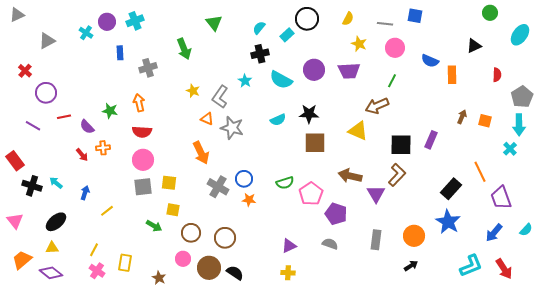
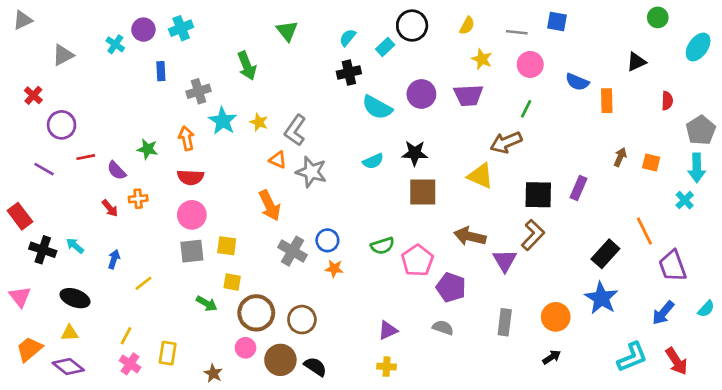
cyan star: (245, 81) -> (223, 121), moved, size x1.5
black ellipse: (56, 222) -> (75, 298), turned 60
brown circle: (191, 233) -> (256, 313), size x1.4

